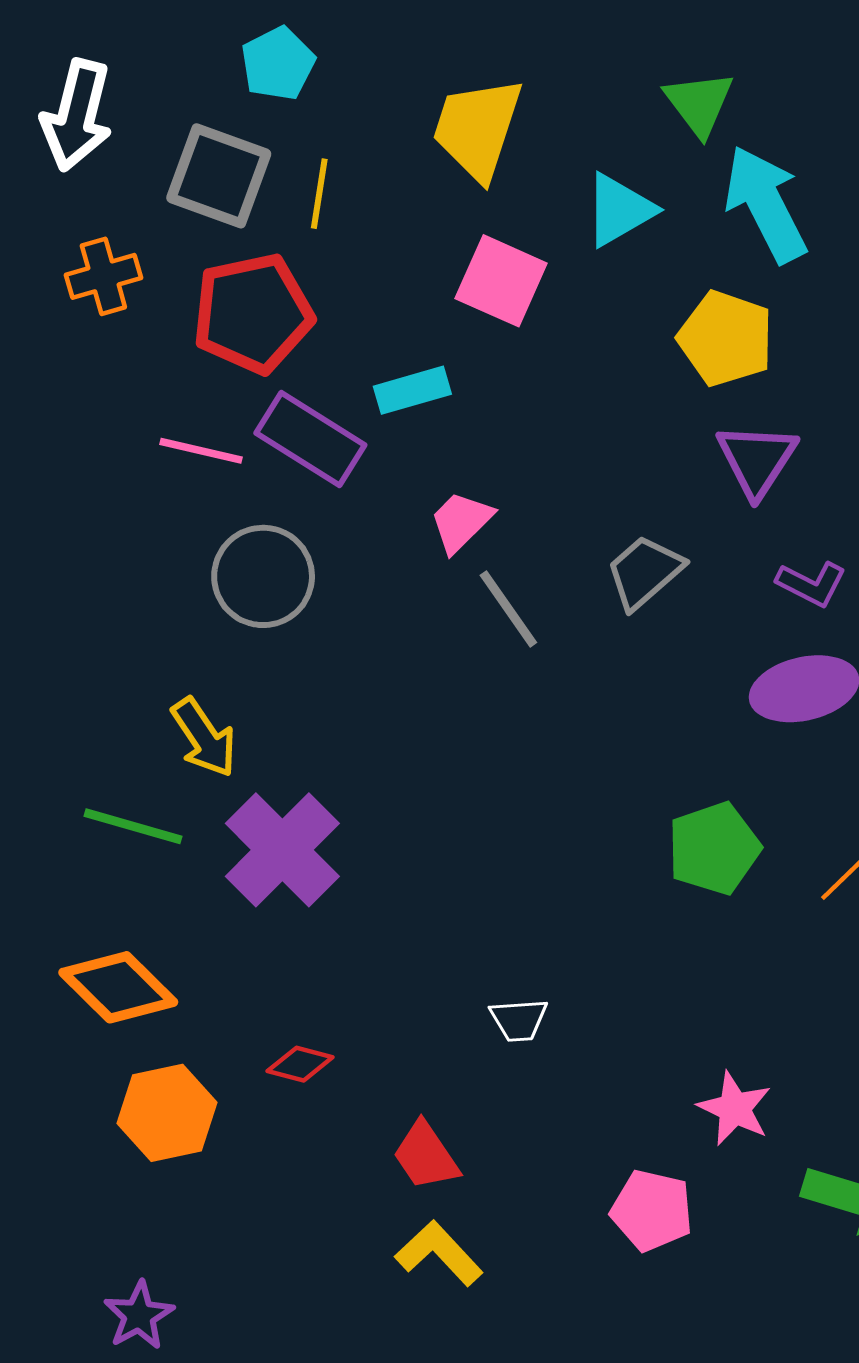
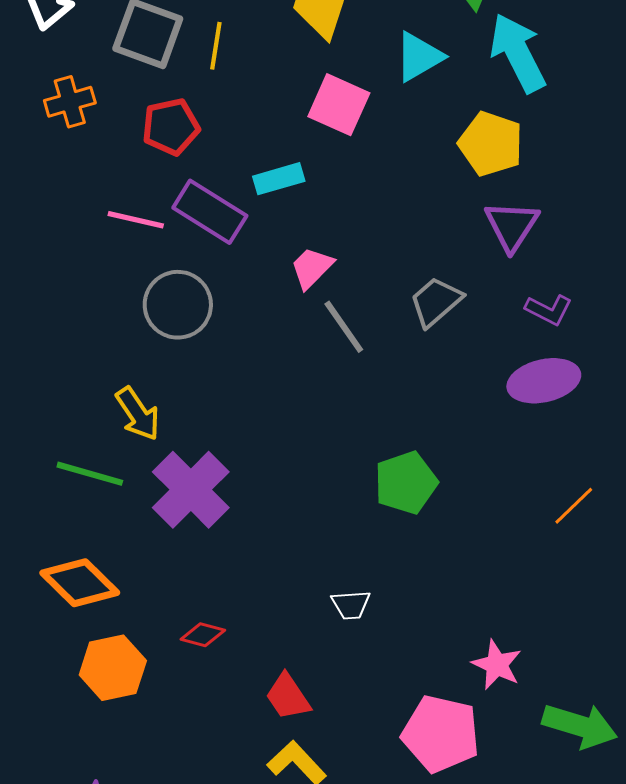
red pentagon: (253, 313) -> (171, 127), size x0.7
green pentagon: (714, 848) -> (406, 483), moved
pink pentagon: (652, 1210) -> (441, 734), size x1.4

